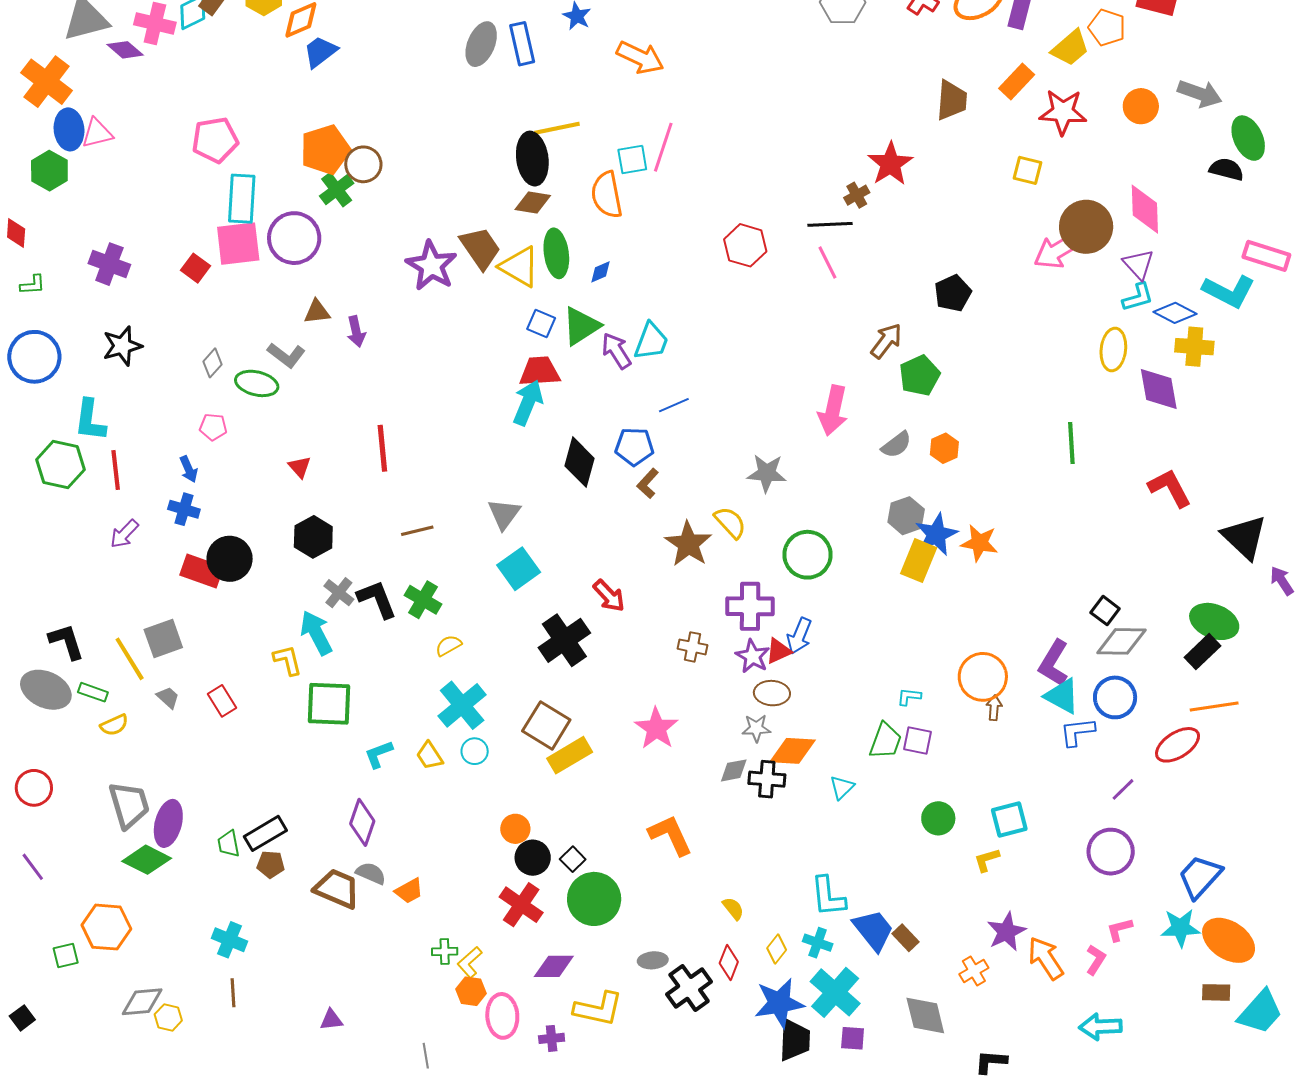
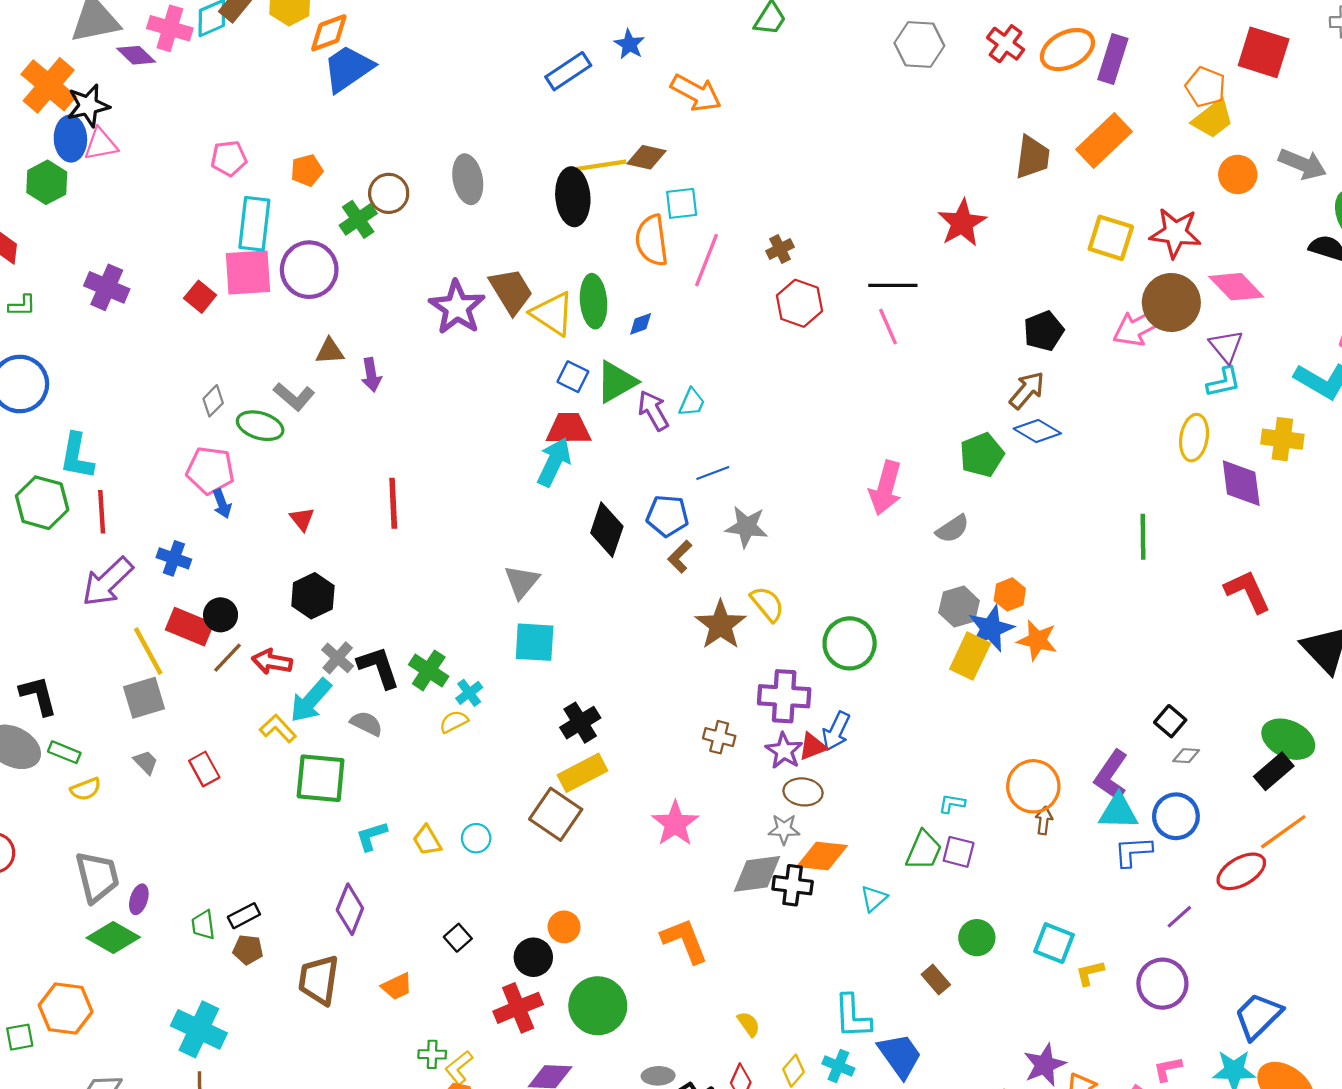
gray ellipse: (481, 44) -> (468, 179), moved, turned -36
blue rectangle: (522, 44) -> (568, 71), turned 66
yellow trapezoid: (1070, 48) -> (1213, 119), moved
blue trapezoid: (320, 52) -> (348, 68), size x1.4
orange rectangle: (1017, 81) -> (1104, 140), size x1.4
red star: (1063, 112) -> (1175, 233), moved
pink pentagon: (215, 140) -> (229, 158), size x0.7
pink line: (663, 147) -> (706, 260), moved
orange pentagon: (325, 150) -> (307, 170), moved, size x0.6
yellow square: (1027, 170) -> (1111, 238), size x1.4
brown cross: (857, 195) -> (780, 249), moved
brown diamond: (533, 203) -> (646, 157), moved
pink diamond: (1145, 209) -> (1236, 287), turned -45
black pentagon: (953, 293) -> (1044, 331), moved
blue diamond: (1175, 313) -> (1037, 431), moved
cyan trapezoid: (651, 341) -> (692, 402), size x0.7
brown arrow: (886, 341) -> (1027, 390), moved
black star: (122, 346) -> (88, 106), moved
pink pentagon: (213, 427) -> (210, 470), size x1.6
orange hexagon: (944, 448) -> (1010, 594), moved
blue arrow: (189, 469) -> (222, 504), moved
gray star: (767, 473) -> (747, 527), moved
brown line: (417, 531) -> (227, 658), moved, turned -36
purple arrow: (124, 534) -> (107, 582), size x1.6
black circle: (230, 559) -> (221, 615), size x0.7
cyan square: (519, 569) -> (535, 642), turned 36
red arrow: (609, 596) -> (272, 662), moved, turned 141
cyan arrow: (316, 633) -> (311, 700), turned -114
black cross: (564, 640) -> (580, 723), size x0.7
gray diamond: (1121, 641) -> (1186, 756), size x0.5
yellow line: (130, 659) -> (148, 651), moved
yellow L-shape: (288, 660) -> (278, 728), turned -32
cyan triangle: (1062, 696) -> (1118, 812), turned -30
cyan cross: (462, 705) -> (469, 693), moved, size x0.5
orange line: (1214, 706) -> (1283, 832), turned -30
yellow rectangle: (570, 755) -> (582, 773), moved
gray diamond: (734, 770) -> (757, 874), size x1.6
cyan square: (1009, 820) -> (1054, 943), turned 33
purple ellipse: (168, 823) -> (139, 899), size x0.6
orange circle: (515, 829) -> (564, 927), moved
black rectangle: (265, 833) -> (244, 916), size x0.7
black square: (573, 859) -> (458, 938), moved
yellow L-shape: (987, 860) -> (1090, 973), moved
gray semicircle: (371, 873) -> (366, 723), moved
brown trapezoid: (337, 889) -> (319, 980), turned -108
red cross: (521, 905) -> (518, 1008), turned 30
brown rectangle: (906, 938) -> (936, 980), moved
cyan cross: (230, 940) -> (199, 1029), size x1.4

